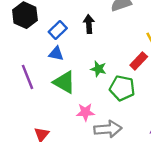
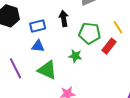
blue rectangle: (58, 30) -> (38, 26), turned 35
green pentagon: (122, 88) -> (90, 33), moved

